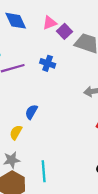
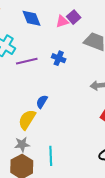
purple square: (64, 31) -> (74, 17), moved
yellow semicircle: (16, 132) -> (27, 120), size x1.5

